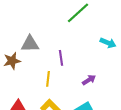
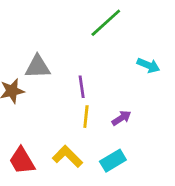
yellow line: (48, 79) -> (86, 117), moved

